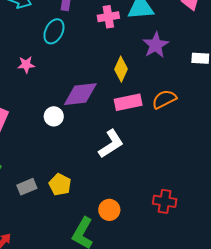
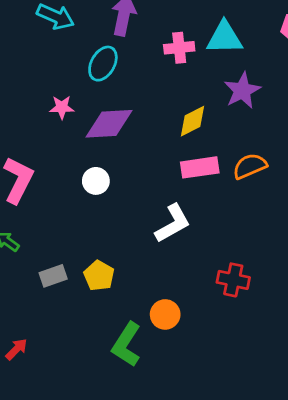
yellow diamond: (121, 69) -> (192, 121), turned 35
purple diamond: (80, 94) -> (109, 124), moved
red cross: (165, 201) -> (233, 280), moved

